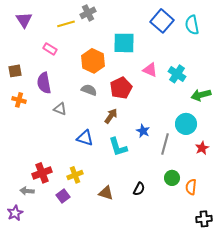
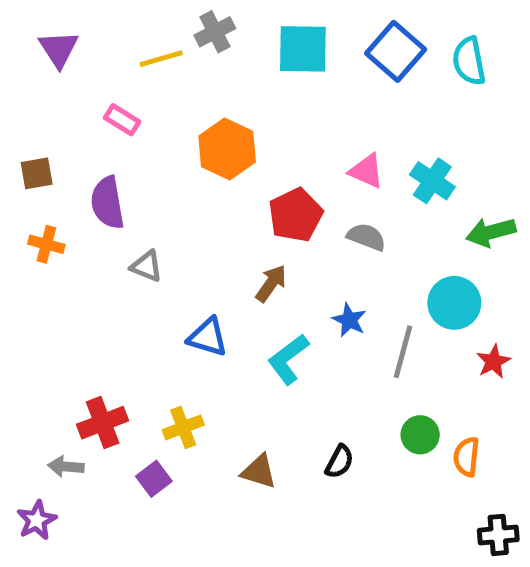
cyan square: (124, 43) -> (303, 49), moved
gray semicircle: (89, 90) -> (366, 237), moved
cyan L-shape: (118, 147) -> (288, 359), turned 70

